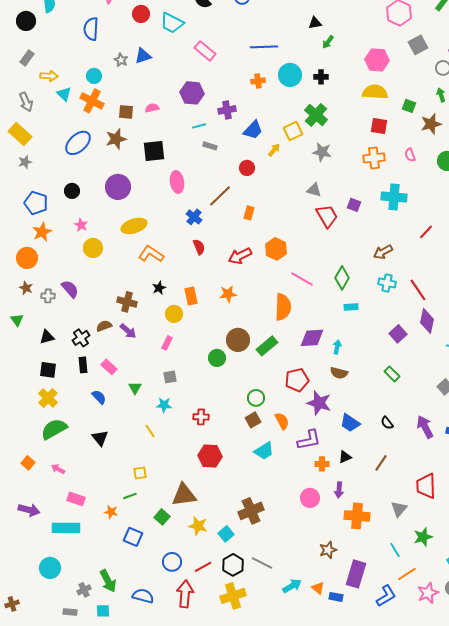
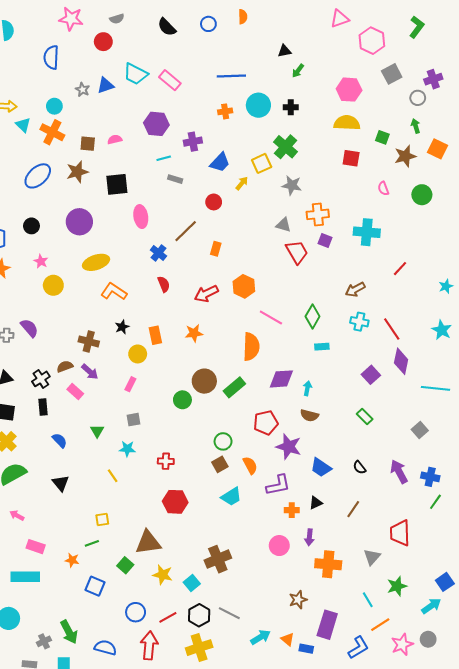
cyan trapezoid: (172, 23) -> (136, 74), moved
orange cross: (374, 158) -> (318, 214), moved
pink rectangle: (109, 367) -> (75, 391), moved

